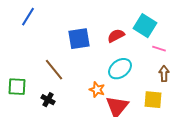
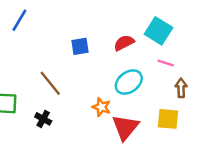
blue square: (79, 39) -> (80, 46), size x0.7
pink line: (159, 49) -> (166, 63), moved

